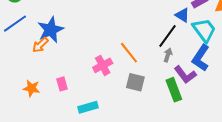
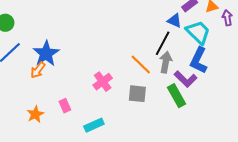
orange line: (129, 53) -> (141, 64), moved
gray arrow: (168, 55) -> (166, 62), size x1.5
orange star: (31, 88) -> (35, 114), turned -30

